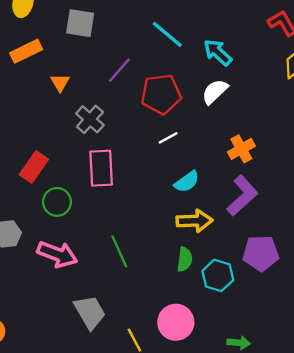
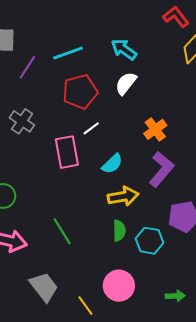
cyan line: (167, 34) -> (68, 53), moved, turned -52
purple line: (119, 70) -> (27, 67), moved
pink rectangle: (101, 168) -> (67, 152), moved

